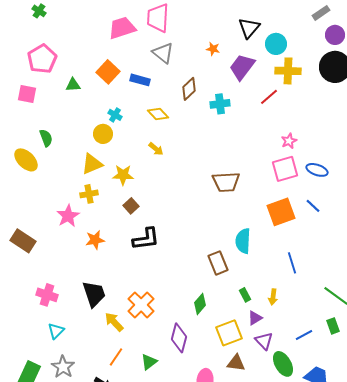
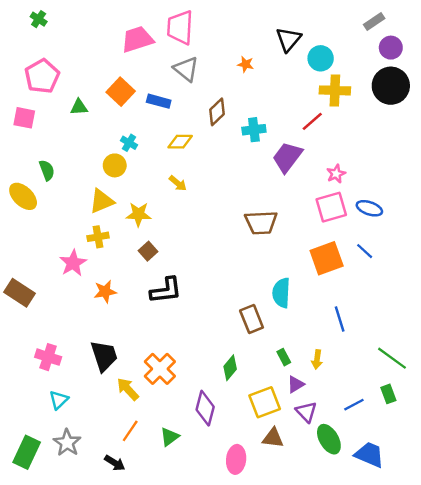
purple trapezoid: (242, 67) -> (287, 157), moved
yellow diamond: (158, 114) -> (180, 142), turned -45

